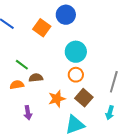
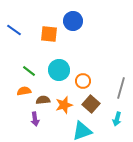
orange square: (42, 28) -> (49, 34), turned -30
cyan circle: (76, 52) -> (59, 70), moved
brown semicircle: (36, 78) -> (43, 100), moved

